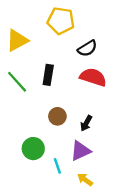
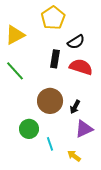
yellow pentagon: (61, 21) -> (53, 18), turned 30
black rectangle: (48, 75) -> (55, 59), moved
brown circle: (57, 116) -> (50, 101), size x1.6
purple triangle: (80, 151) -> (84, 129), moved

